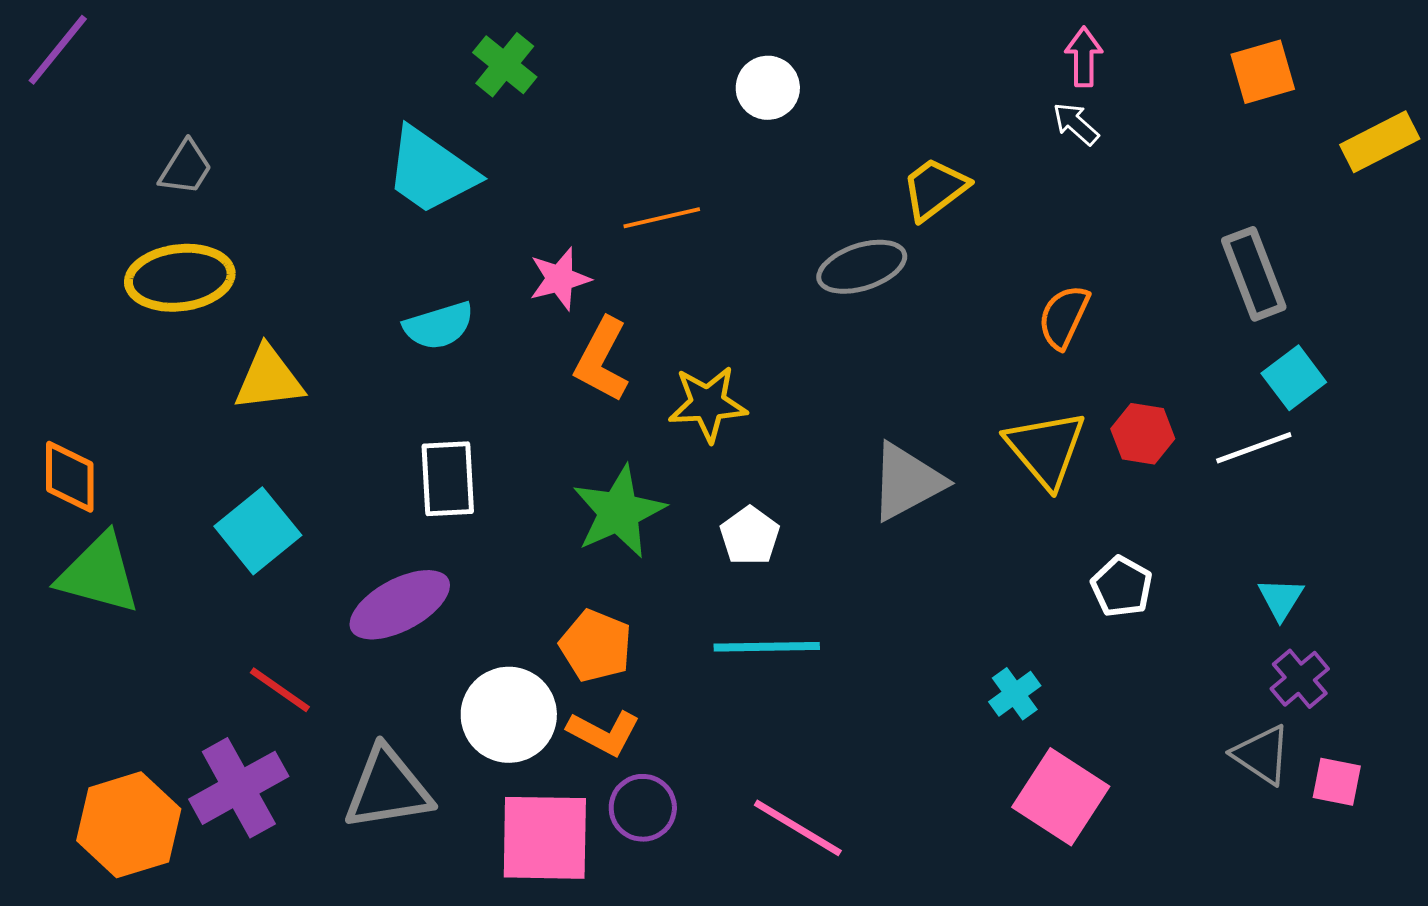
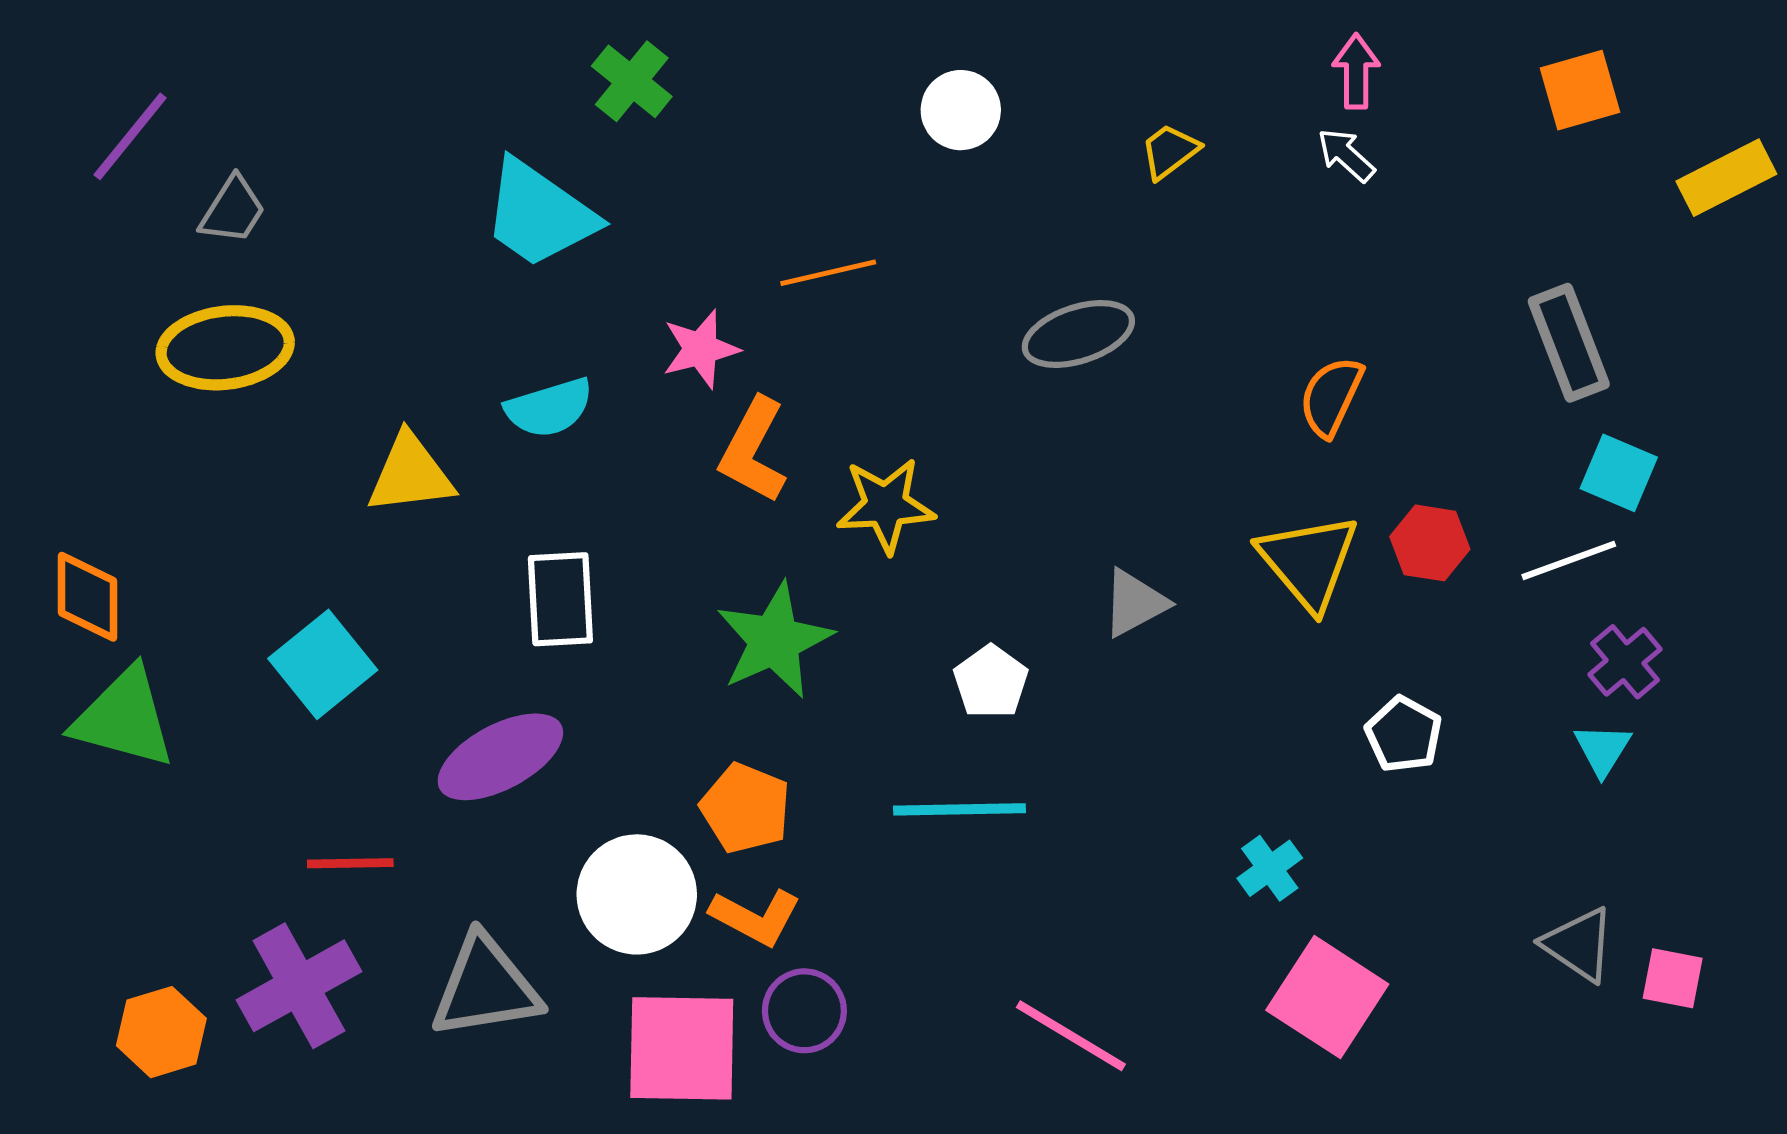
purple line: (58, 50) -> (130, 136), moved
yellow trapezoid: (935, 189) -> (1170, 151), moved, size x0.7
cyan square: (1294, 378) -> (1619, 473), turned -30
yellow triangle: (269, 379) -> (410, 474), moved
gray triangle: (907, 482) -> (1135, 603), size x0.7
white pentagon: (750, 536) -> (991, 682), moved
purple cross: (1300, 679) -> (1625, 662), moved
red line: (280, 690) -> (350, 863), turned -36
orange hexagon: (129, 825) -> (161, 1032), size x0.7
pink line: (798, 828) -> (1071, 1036), moved

